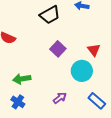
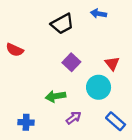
green arrow: (22, 79) -> (55, 96), moved
blue cross: (18, 102) -> (26, 122), turned -32

